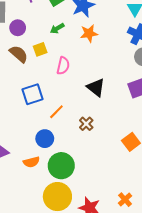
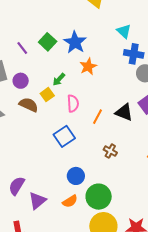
green arrow: (57, 28) -> (59, 79), moved
black triangle: (96, 87) -> (124, 112), moved
blue square: (32, 94) -> (64, 136), moved
orange line: (56, 112) -> (97, 117), moved

